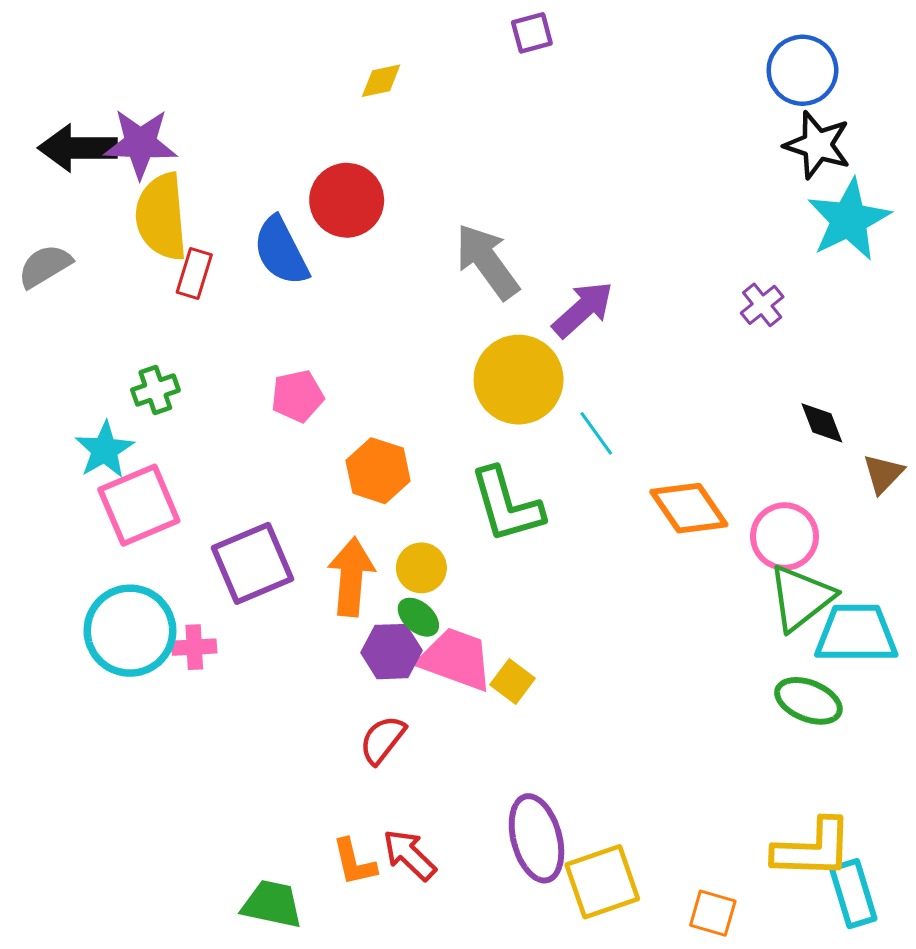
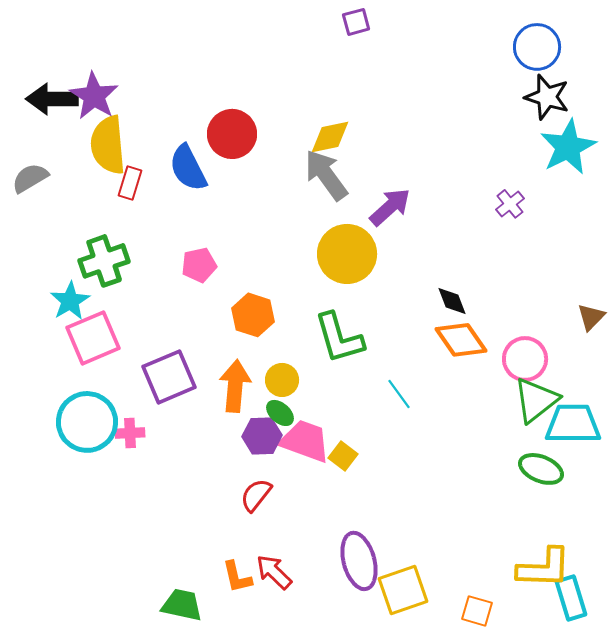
yellow diamond: (381, 81) -> (330, 137), moved, size x1.4
purple star: (140, 143) -> (94, 96), turned 30
green cross: (155, 390) -> (104, 261), size x1.6
black diamond: (822, 423) -> (452, 301), moved
cyan line: (596, 433) -> (399, 394), moved

